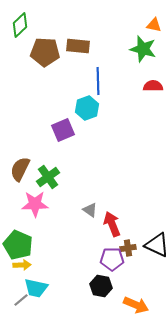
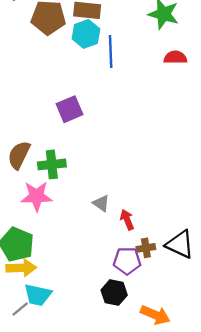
cyan hexagon: (87, 108) -> (86, 34), moved
green cross: (48, 177) -> (52, 164), turned 30
red arrow: (112, 224) -> (127, 220), size x0.7
yellow arrow: (22, 265) -> (21, 268), size x1.4

